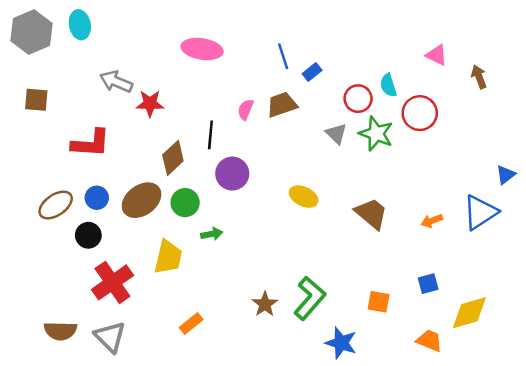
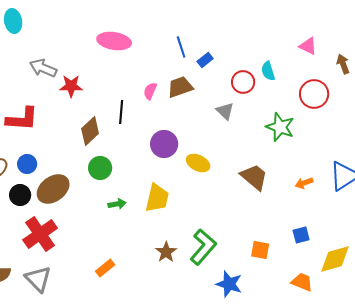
red circle: (420, 113) -> (314, 94), moved
green star: (376, 134) -> (280, 127), moved
purple circle: (232, 174) -> (164, 144), moved
brown ellipse: (142, 200) -> (53, 189), moved
green arrow: (212, 234) -> (117, 204), moved
yellow trapezoid: (168, 257) -> (157, 198), moved

